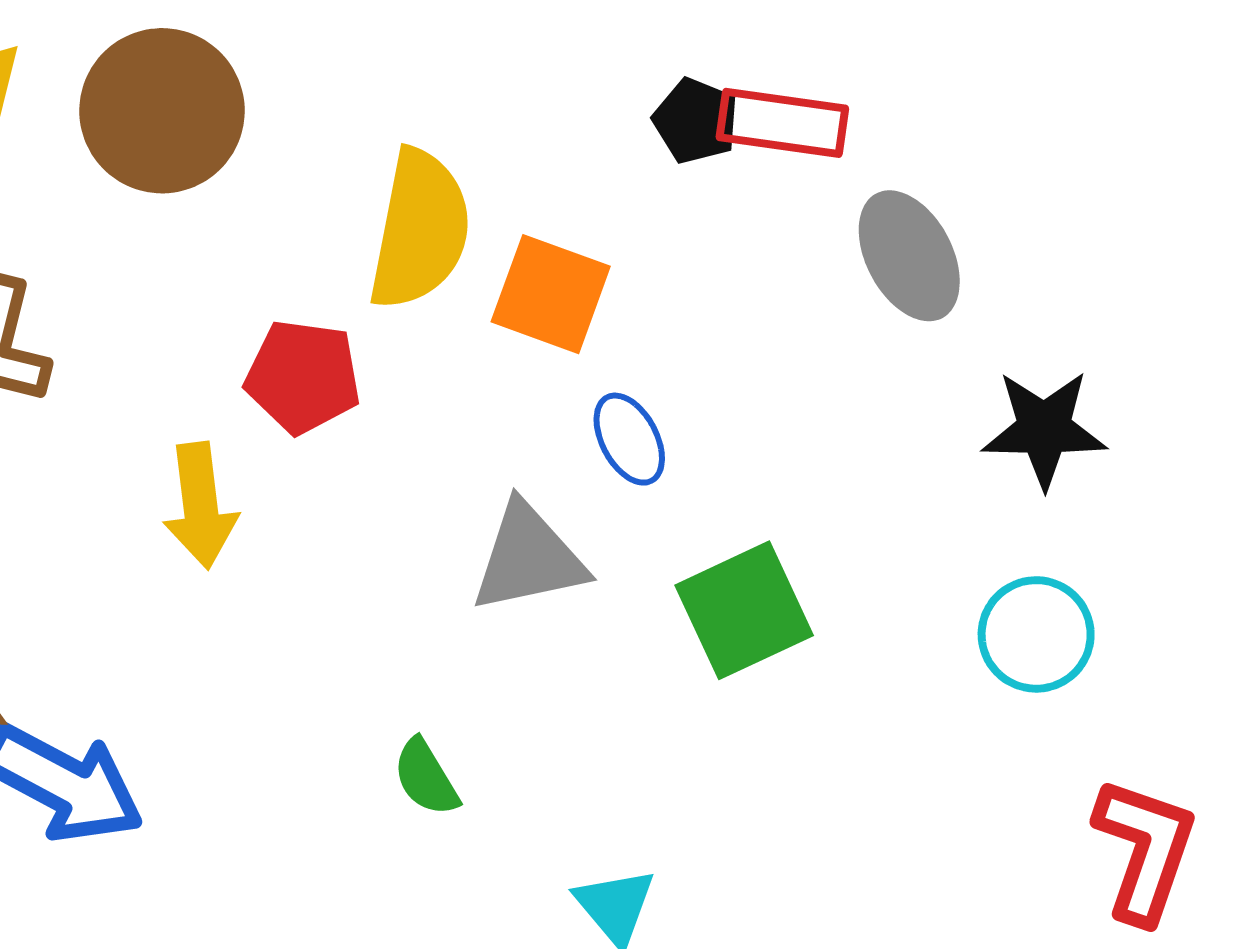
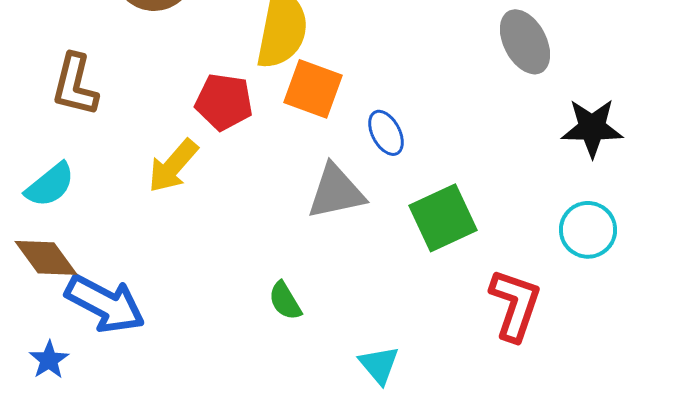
orange square: (551, 294) -> (313, 89), moved
yellow arrow: (200, 506) -> (173, 166), turned 48
red L-shape: (1145, 850) -> (515, 305), moved

